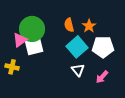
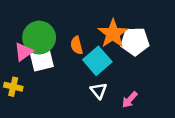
orange semicircle: (69, 25) -> (77, 45), moved
orange star: (89, 26) -> (113, 34), size x1.6
white pentagon: (103, 47) -> (135, 41), moved

